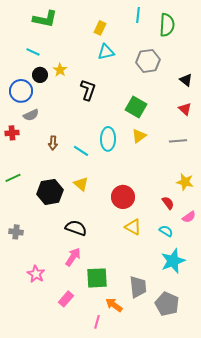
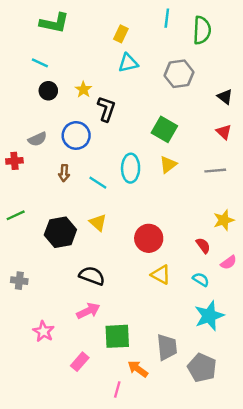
yellow star: (60, 70) -> (83, 90), moved
blue circle: (21, 91) -> (76, 135), moved
yellow star: (185, 182) -> (224, 220), turned -30
pink arrow: (73, 257) -> (88, 311), turned 30

